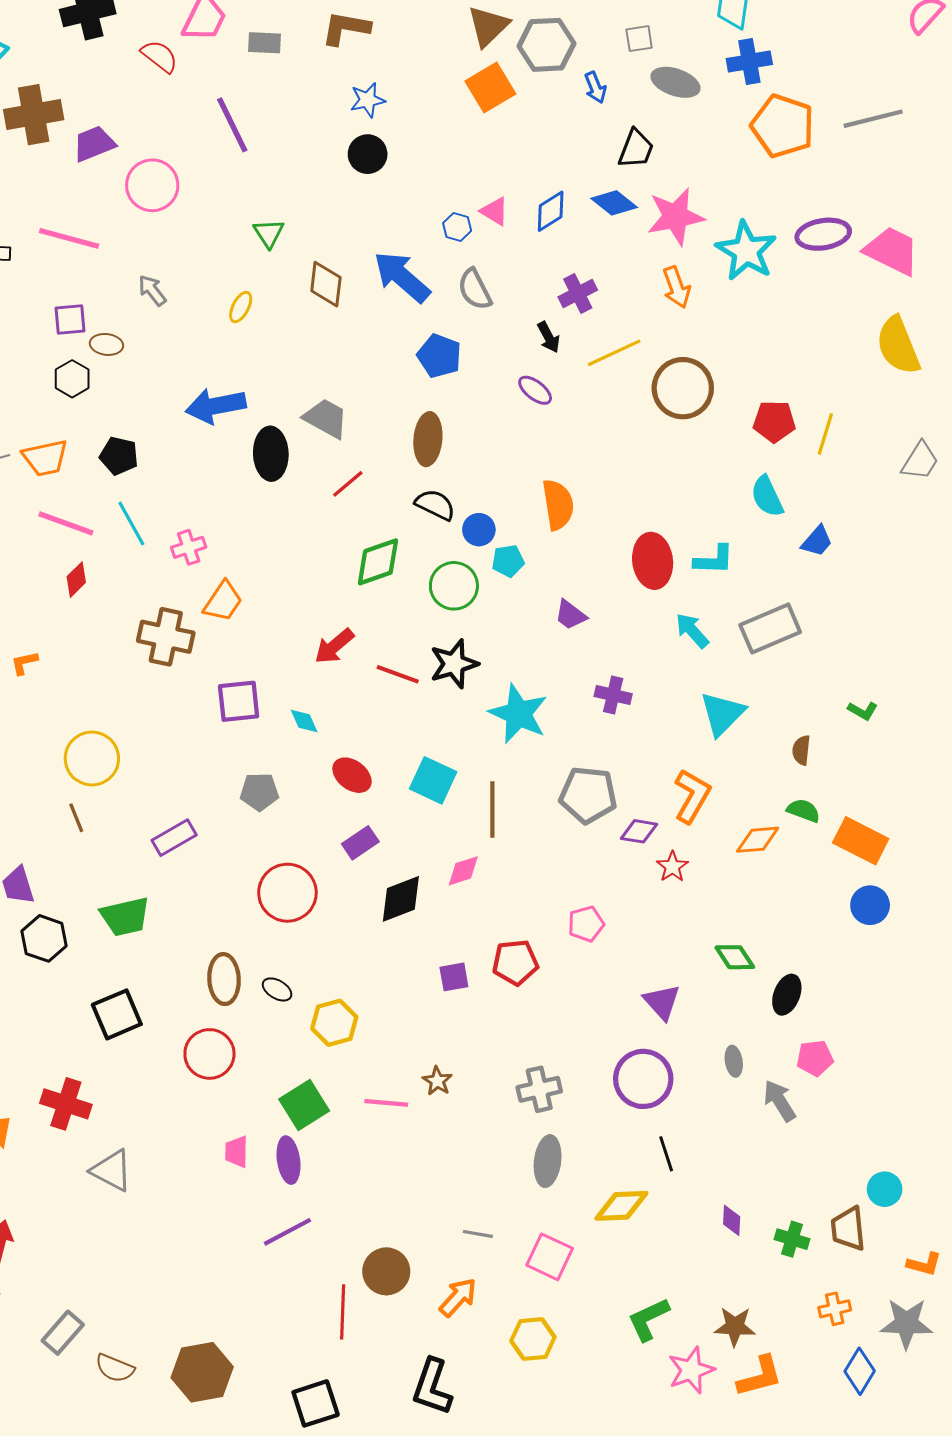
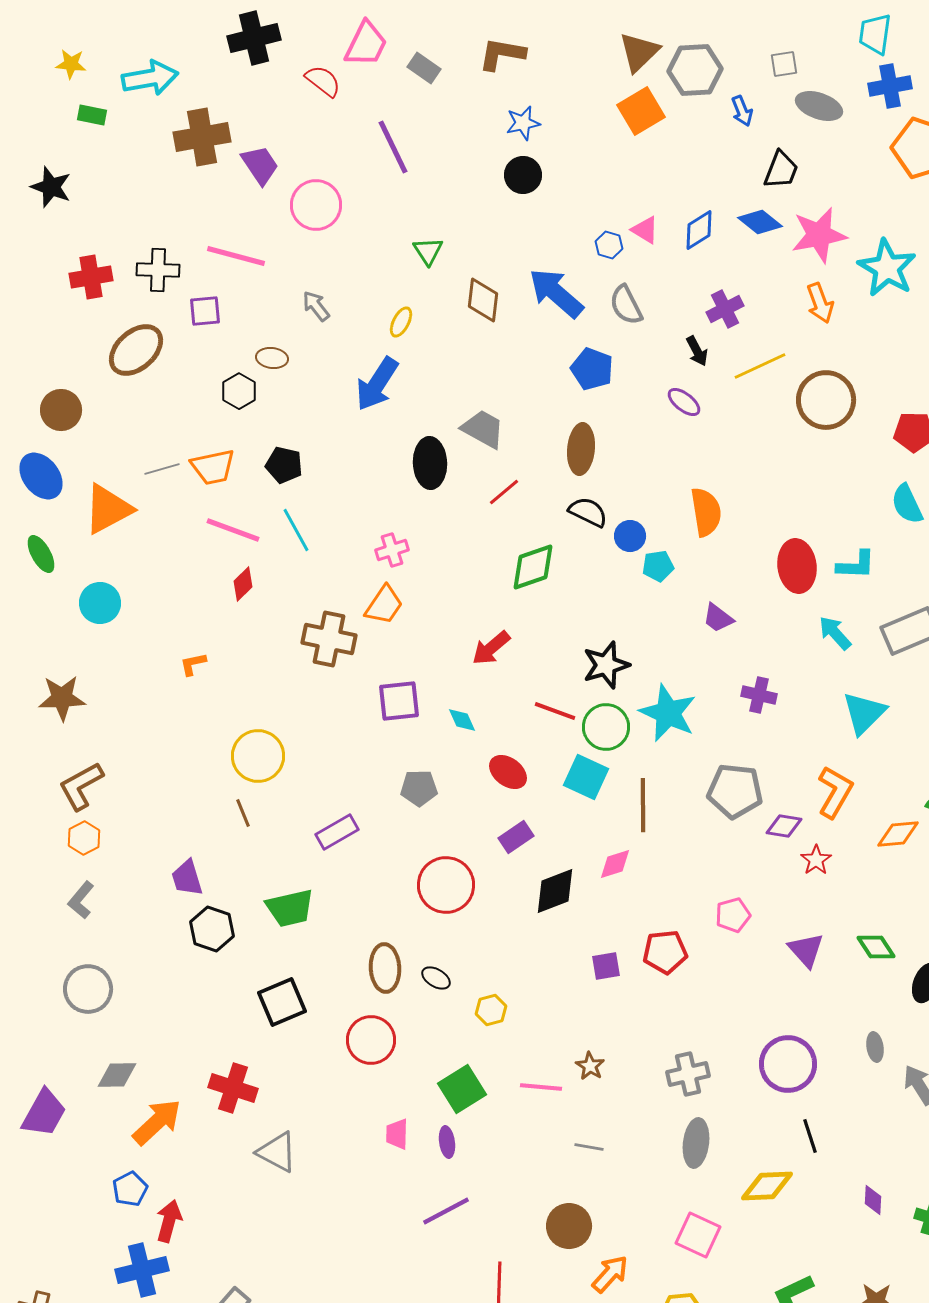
gray rectangle: (265, 43) -> (424, 68), turned 32
purple trapezoid: (94, 144) -> (260, 165), turned 78
purple square: (70, 319) -> (205, 311), moved
blue arrow: (216, 406) -> (377, 384), moved, turned -46
pink cross: (189, 547) -> (392, 550), moved
green circle: (454, 586) -> (606, 727), moved
red line: (398, 674) -> (555, 711), moved
purple triangle: (662, 1002) -> (806, 950), moved
yellow hexagon: (334, 1023) -> (491, 1010), size x0.7
purple ellipse: (289, 1160) -> (447, 1142), size x0.7
gray line: (478, 1234) -> (589, 1147), moved
brown circle: (386, 1271) -> (569, 1226), moved

